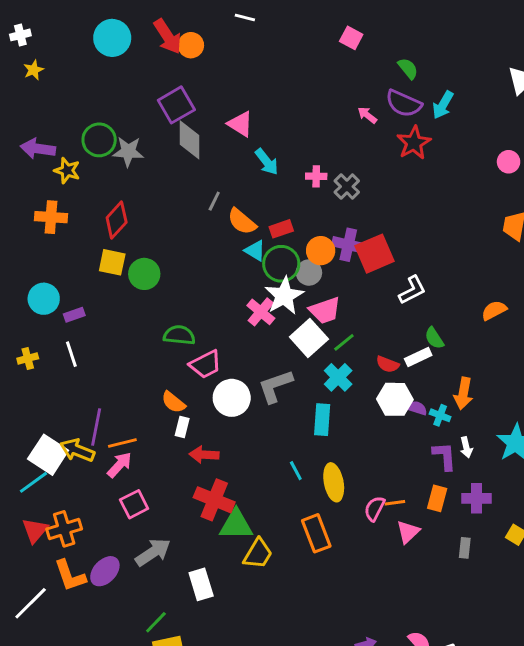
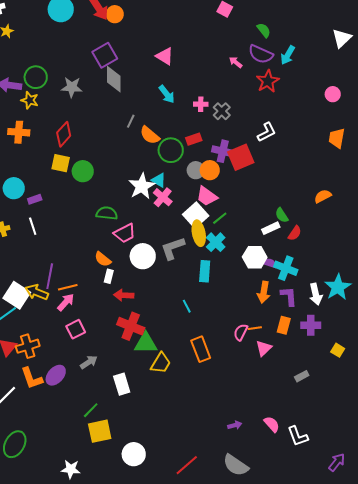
pink triangle: (240, 124) -> (165, 56), moved
green circle: (99, 140) -> (36, 77), moved
red rectangle: (281, 229) -> (194, 139), moved
cyan triangle: (255, 251) -> (159, 180), moved
orange circle: (321, 251) -> (210, 170), moved
green circle: (281, 264) -> (171, 150), moved
white L-shape: (412, 290) -> (267, 132), moved
white star: (284, 296) -> (142, 186), moved
pink trapezoid: (325, 310) -> (207, 196), turned 55
red semicircle: (388, 364) -> (295, 233), moved, turned -77
orange arrow: (463, 393) -> (264, 292), moved
cyan cross: (440, 415) -> (286, 268), size x1.6
white arrow: (466, 447) -> (316, 294), moved, size x1.5
yellow ellipse: (334, 482) -> (199, 233), moved
gray rectangle: (465, 548) -> (302, 376), moved, turned 56
gray arrow: (153, 552) -> (89, 362), size x0.7

